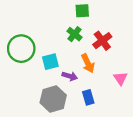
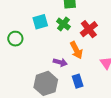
green circle: (21, 49) -> (15, 39), size x0.6
cyan square: (50, 62) -> (40, 22), moved

